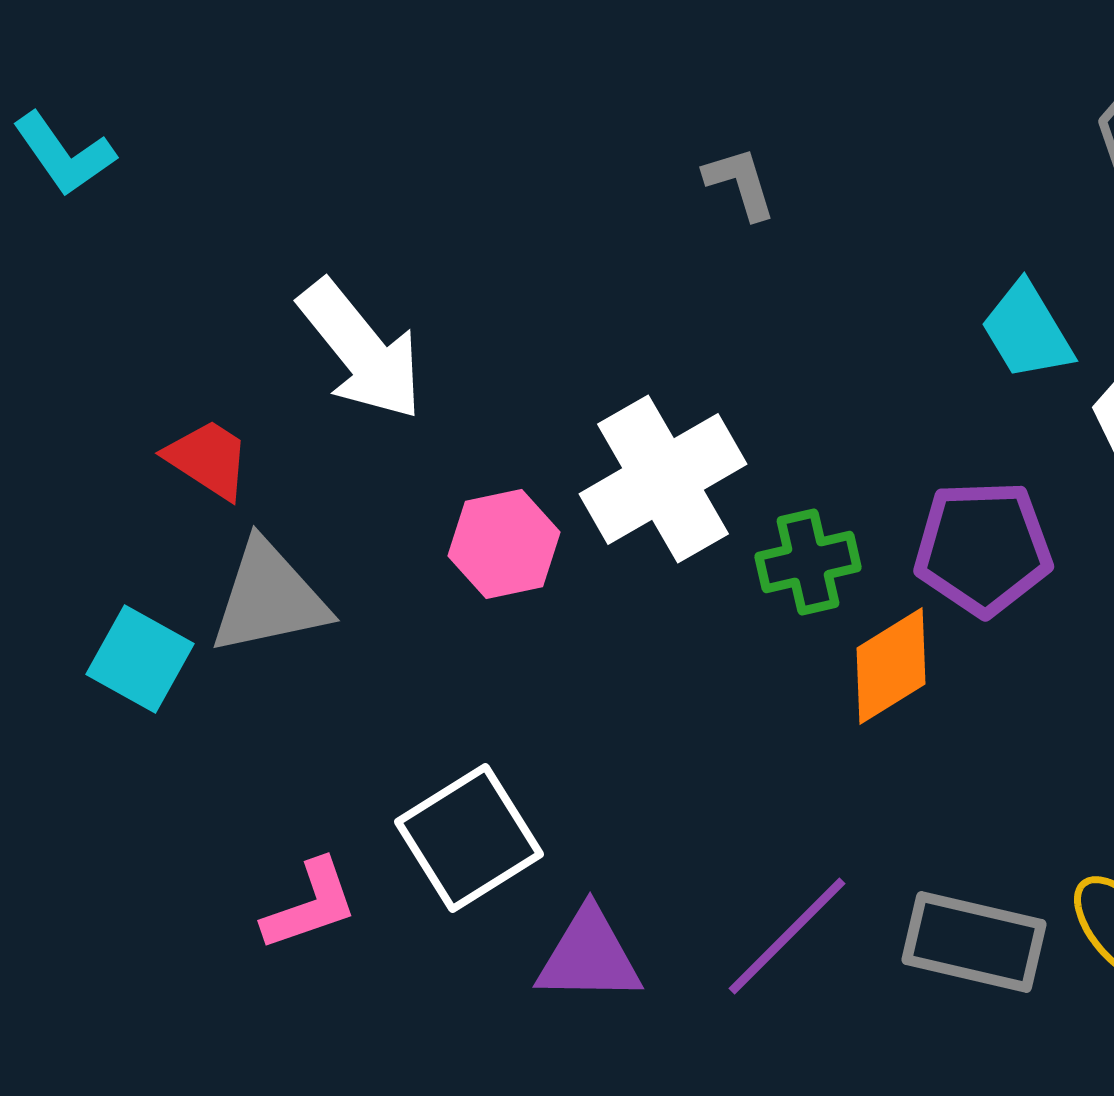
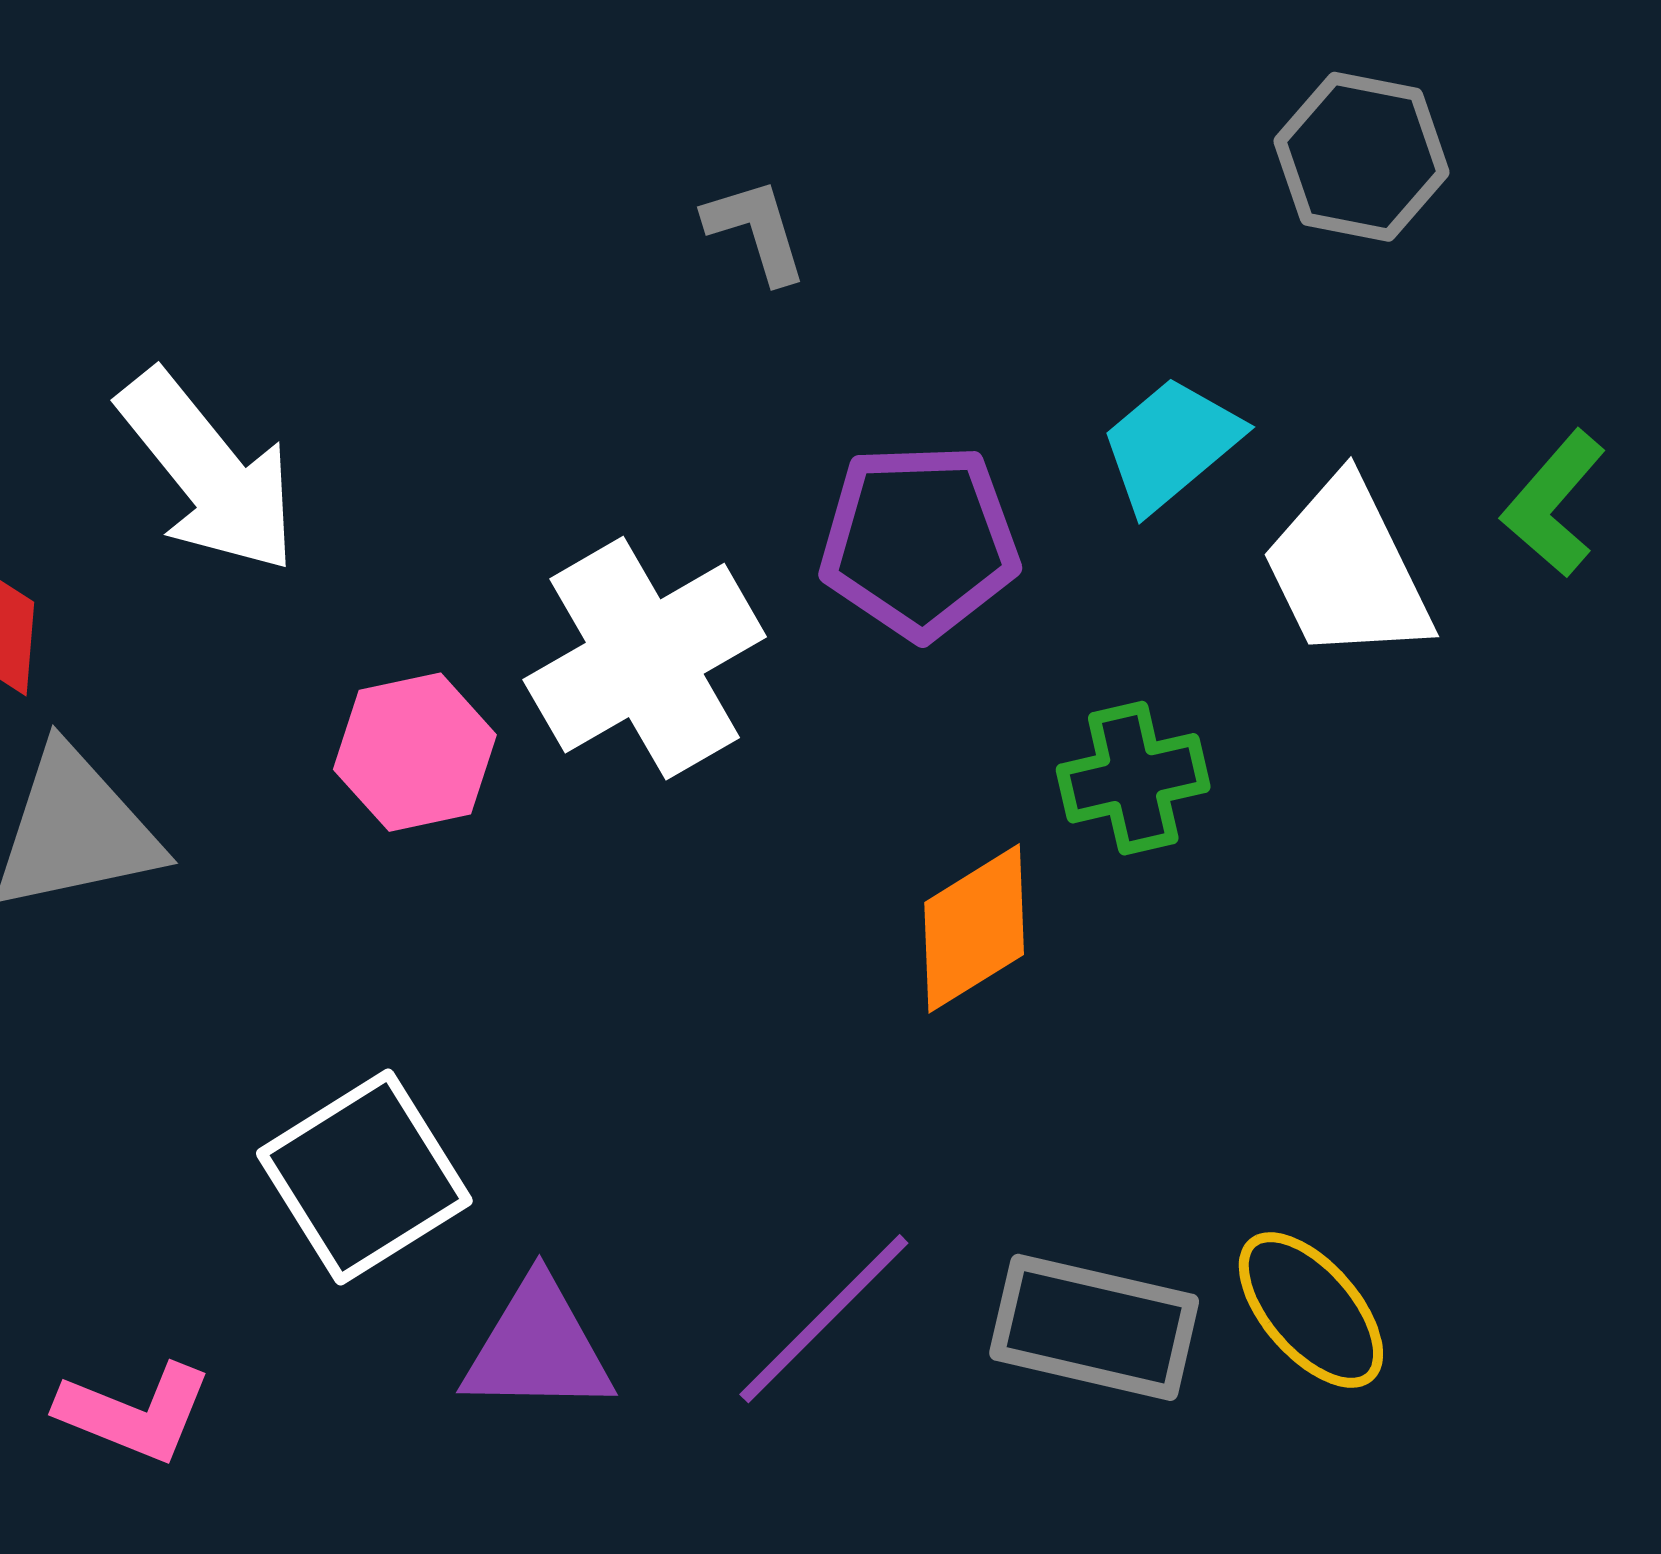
cyan trapezoid: (1027, 331) -> (1171, 444), turned 81
purple pentagon: (983, 548) -> (919, 541), moved
green cross: (808, 562) -> (1133, 778), moved
pink L-shape: (310, 905) -> (135, 1413), moved, turned 41

